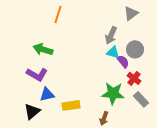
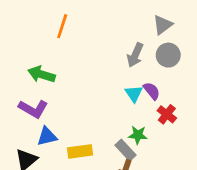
gray circle: (135, 49) -> (168, 55), moved
cyan triangle: (113, 52) -> (134, 94), moved, turned 40
green star: (113, 93) -> (138, 135), size x0.6
gray rectangle: (141, 99) -> (126, 150), moved

